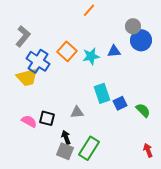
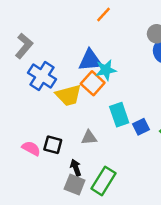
orange square: (67, 51) -> (93, 83), moved
blue triangle: (114, 51) -> (90, 60), moved, size x1.5
yellow trapezoid: (27, 77) -> (69, 95), moved

